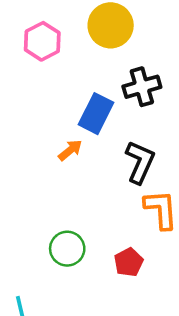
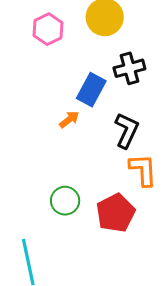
red pentagon: (129, 262) -> (116, 213), size x1.6

